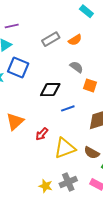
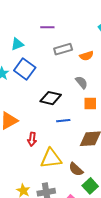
purple line: (12, 26) -> (47, 27), moved
orange square: (90, 85) -> (90, 103), turned -32
red arrow: (42, 134) -> (32, 139), turned -48

